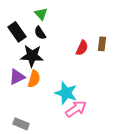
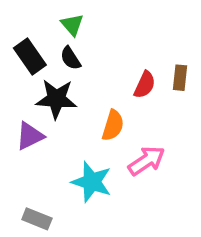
orange semicircle: (34, 79) -> (113, 125), moved
cyan star: (66, 93) -> (92, 182), moved
pink arrow: (76, 109) -> (146, 161), moved

